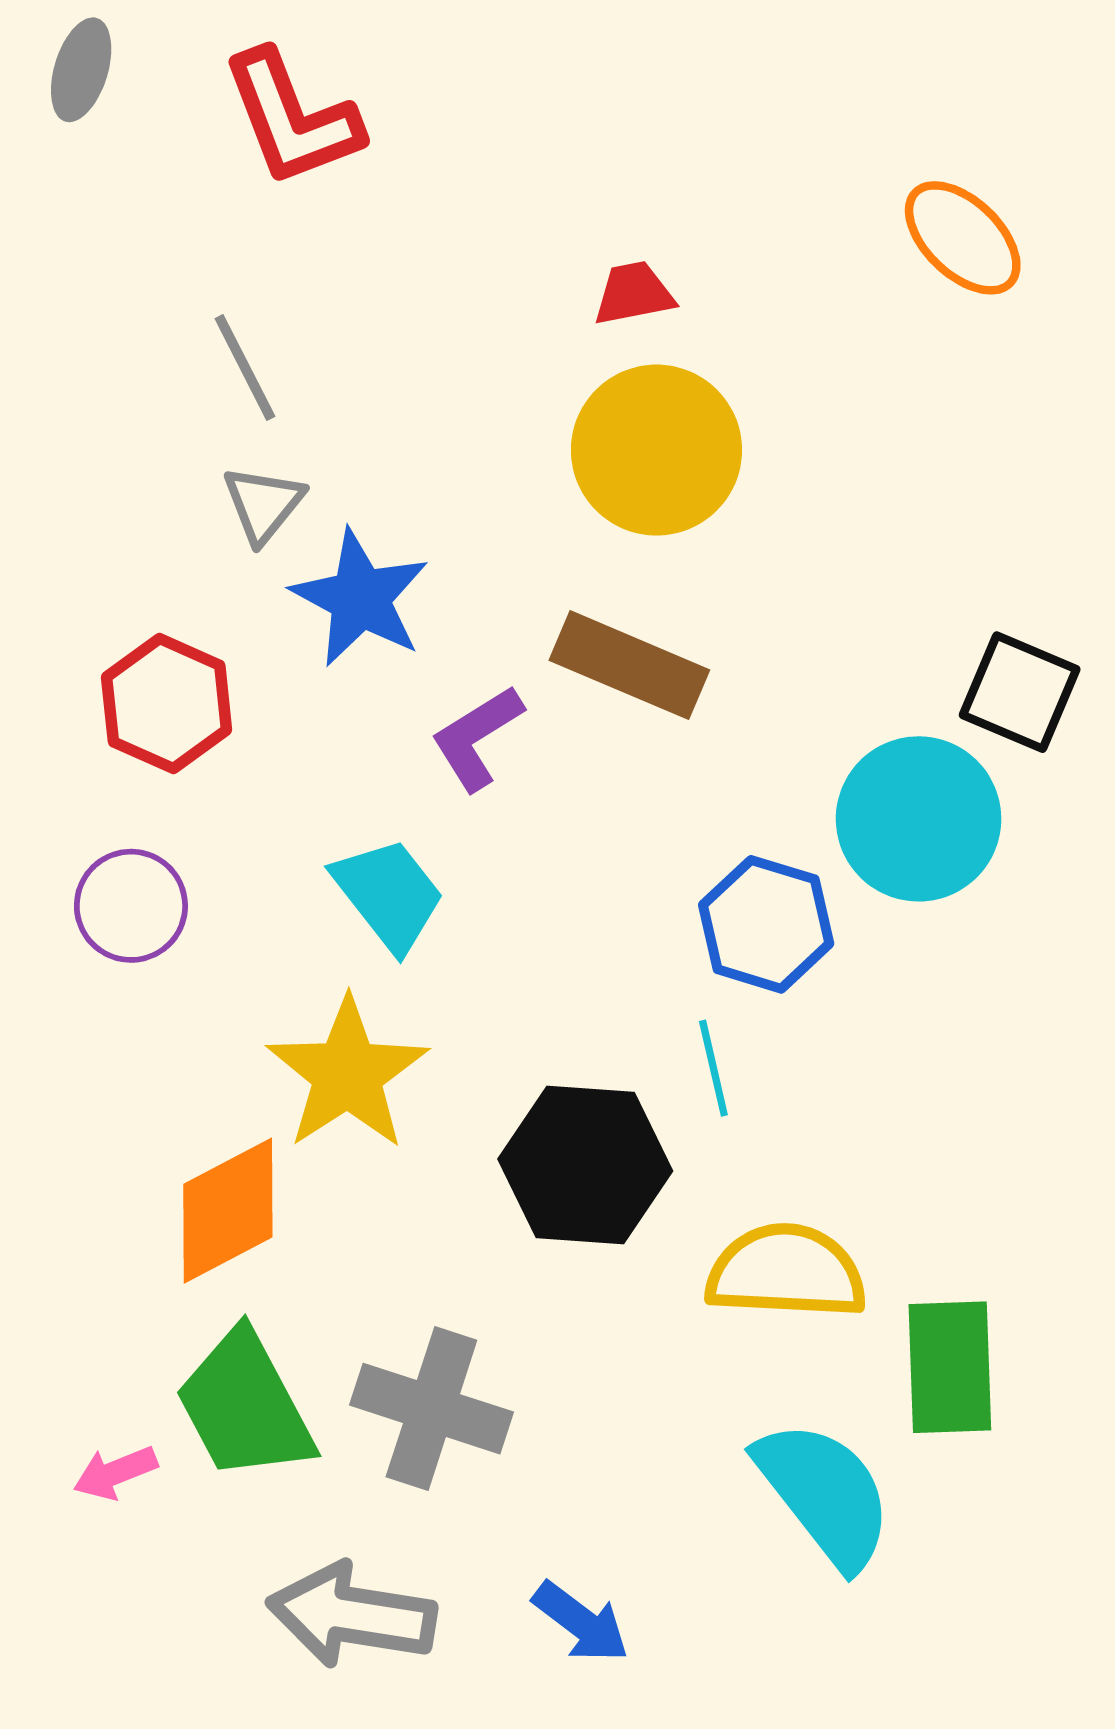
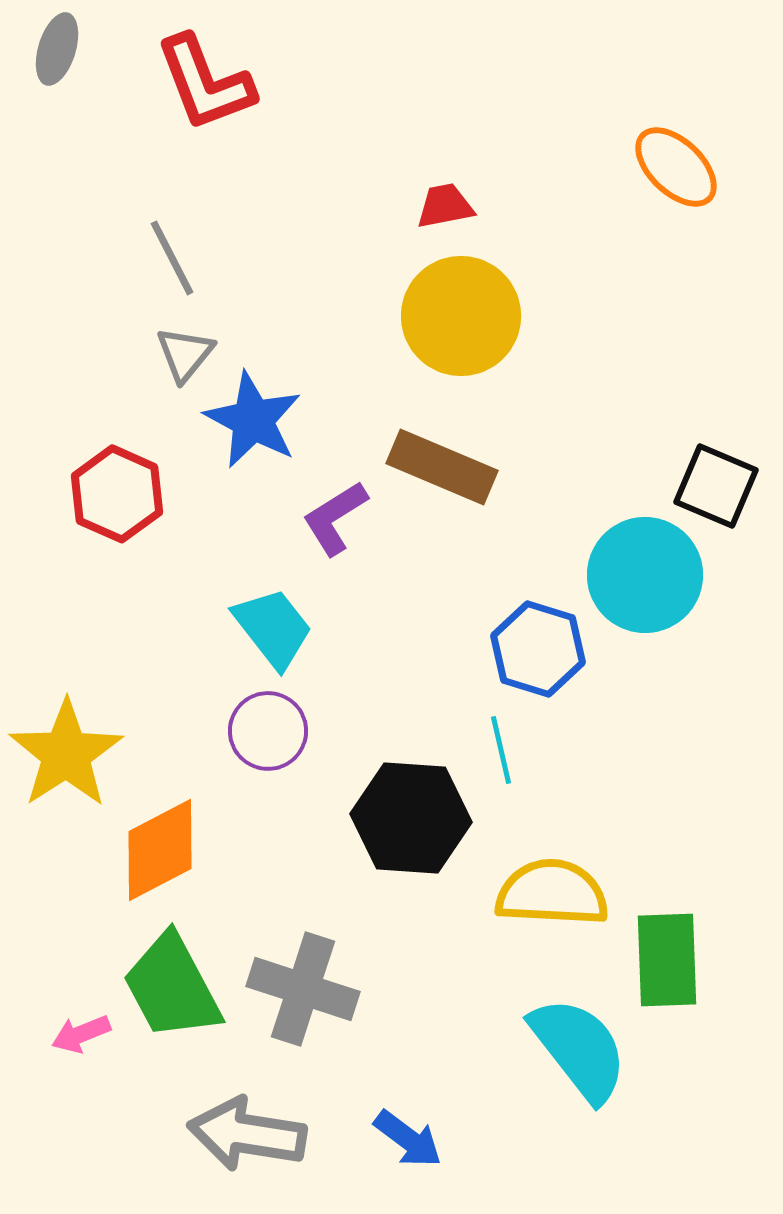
purple circle: (131, 906) -> (268, 731), moved
yellow star: (347, 1074) -> (66, 754), moved

